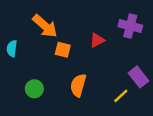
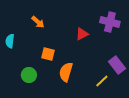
orange arrow: (45, 26) -> (38, 22), size x0.6
orange square: (63, 50) -> (48, 54), moved

